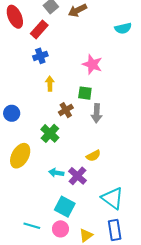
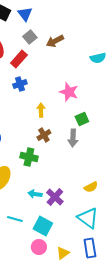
yellow arrow: (50, 84) -> (41, 110), moved
green square: (85, 93) -> (82, 119), moved, turned -32
green cross: (50, 133) -> (29, 157), turned -30
yellow semicircle: (93, 156) -> (91, 187), moved
cyan line: (32, 226) -> (15, 219), moved

